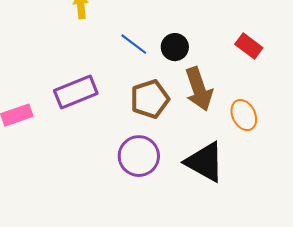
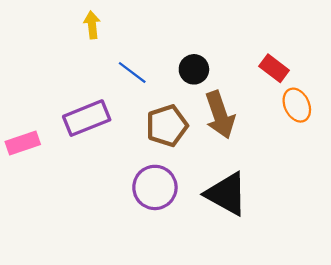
blue line: (134, 44) -> (132, 73), moved
orange ellipse: (244, 115) -> (297, 105), moved

